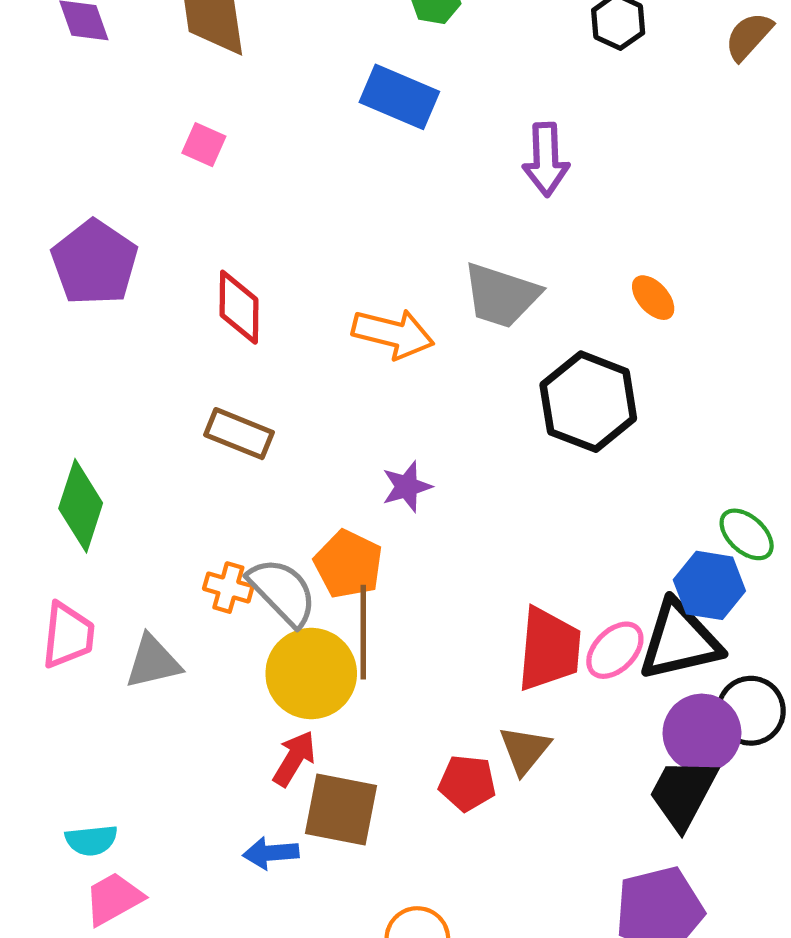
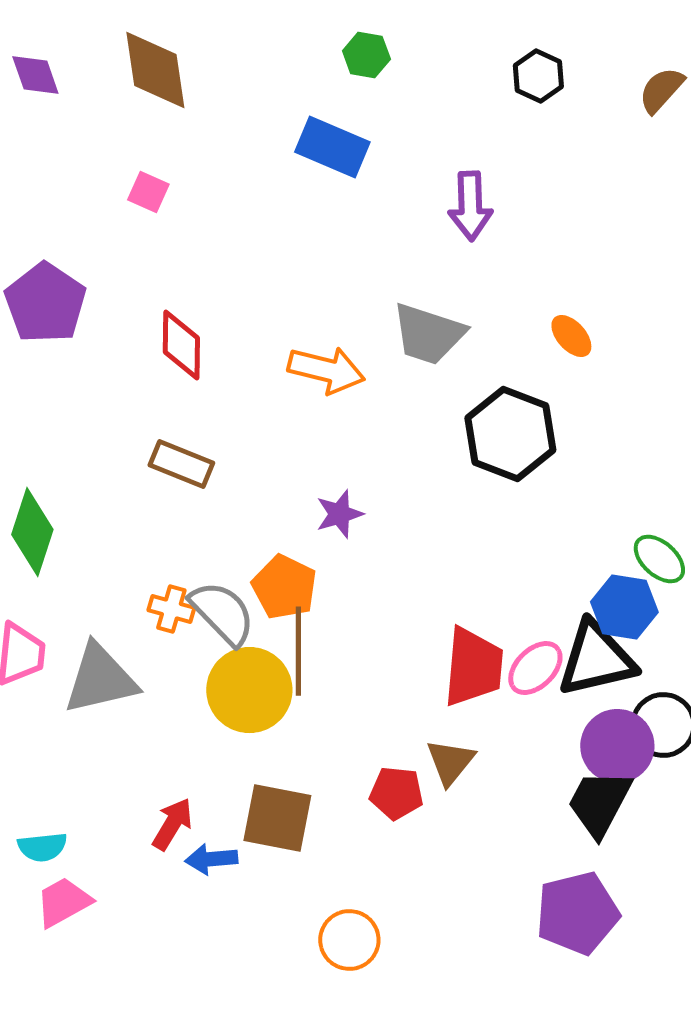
gray triangle: (153, 662) -> (100, 679), size x1.4
red arrow: (294, 759) -> (172, 824), moved

